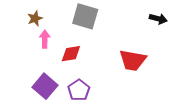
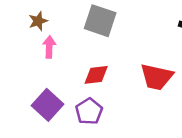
red diamond: (71, 54) -> (96, 75), moved

